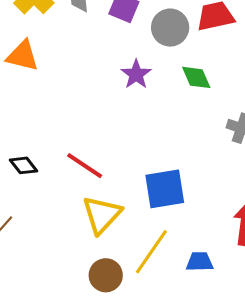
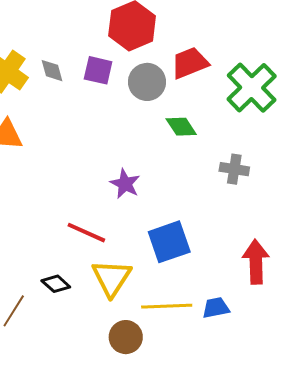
purple star: (136, 74) -> (125, 184), moved
black diamond: (23, 165) -> (56, 284), moved
yellow line: (151, 252) -> (167, 306), turned 63

